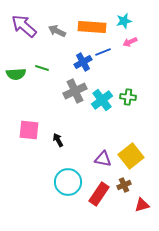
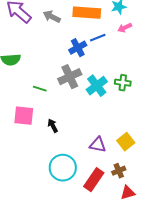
green line: (42, 68) -> (40, 89), moved
yellow square: (131, 156) -> (126, 142), size x0.7
red triangle: (142, 205) -> (128, 193), moved

